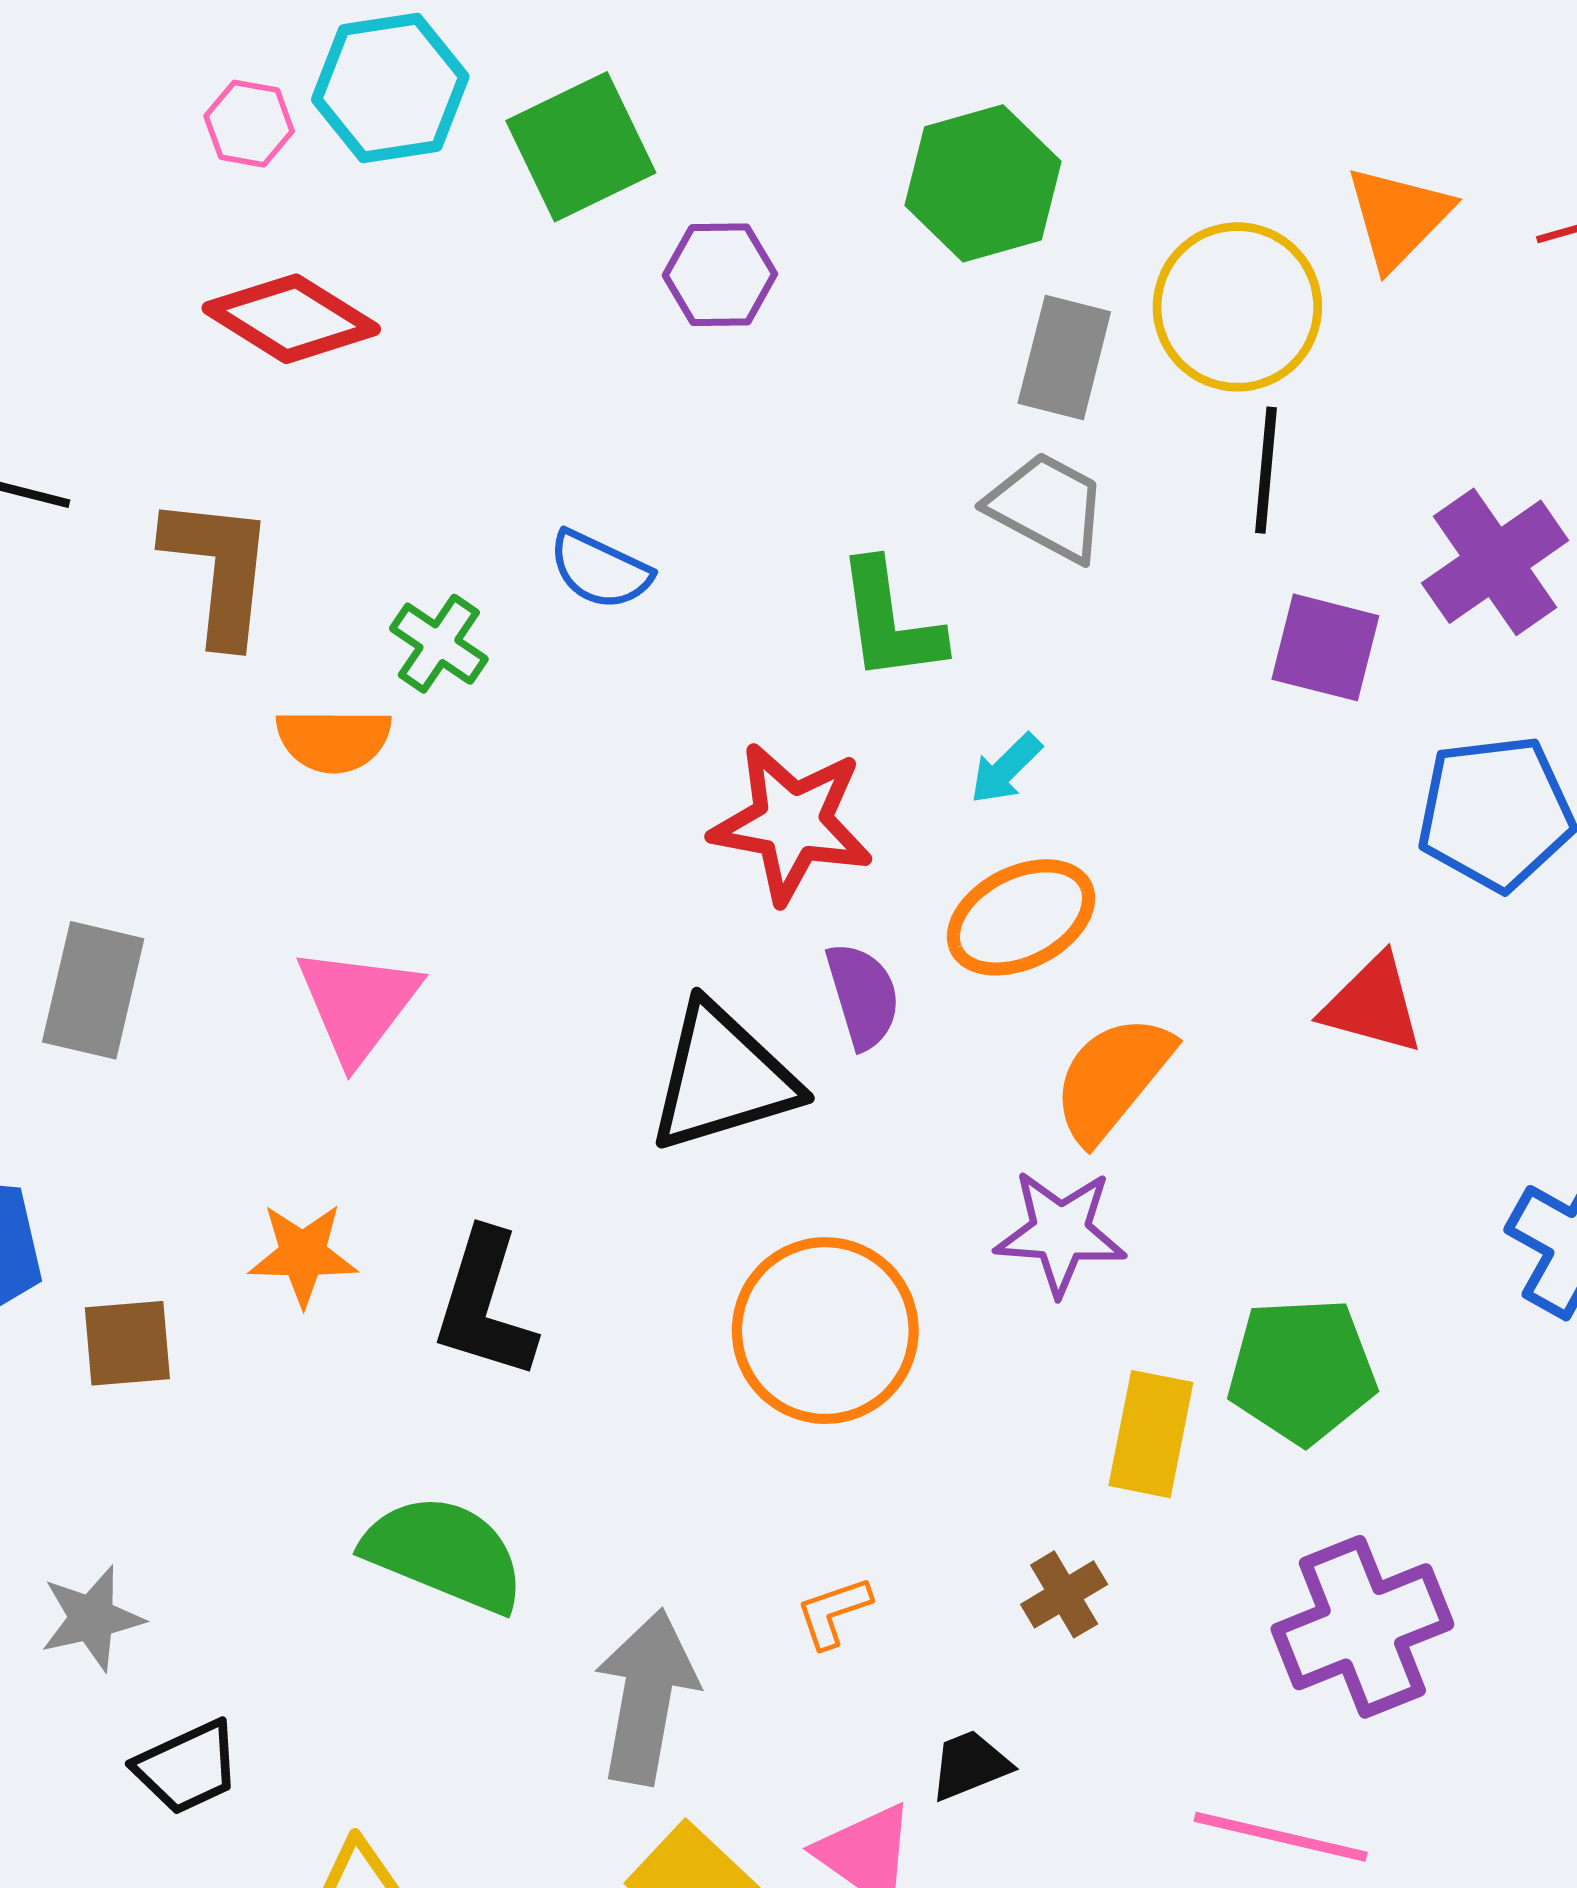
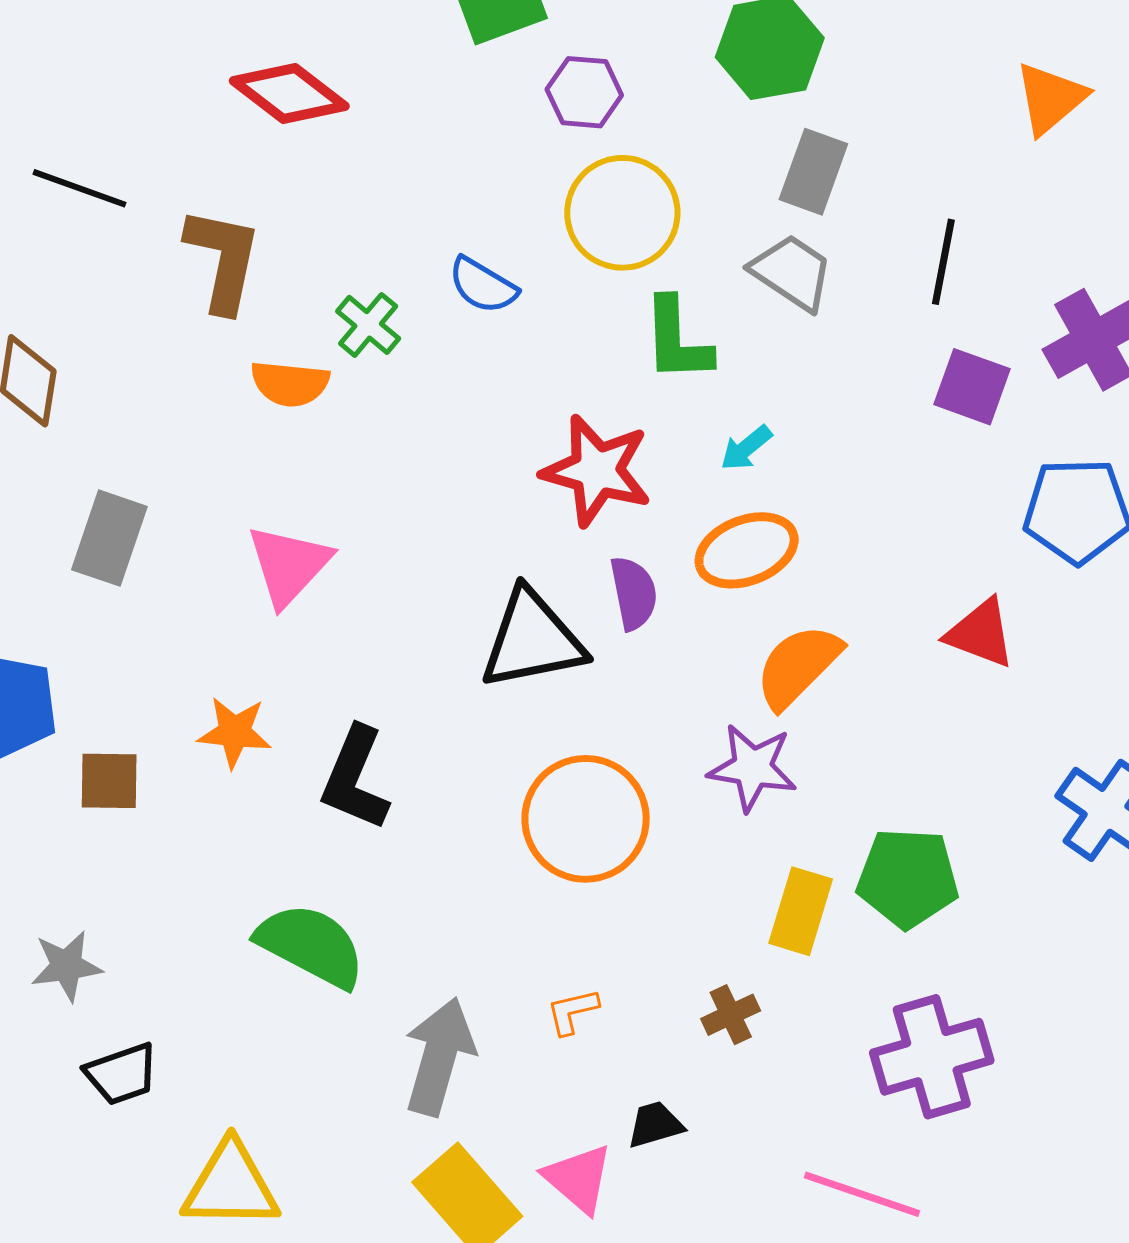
yellow circle: (1237, 307) -> (622, 213), moved

